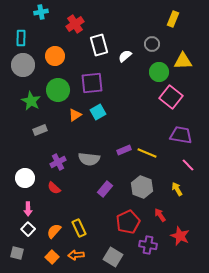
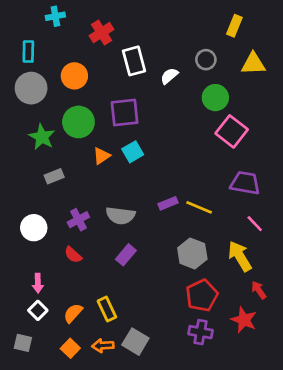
yellow triangle: (183, 61) -> (253, 64), moved
white circle: (25, 178) -> (34, 228), moved
purple rectangle: (105, 189) -> (126, 255), moved
yellow arrow: (177, 189) -> (240, 256), size x1.6
red arrow: (160, 215) -> (259, 290), moved
red pentagon: (128, 222) -> (202, 295), moved
gray square: (113, 257) -> (135, 342), moved

